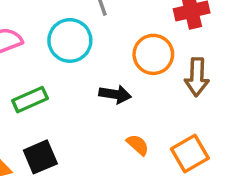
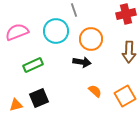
orange circle: (153, 54) -> (91, 39), moved

